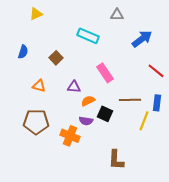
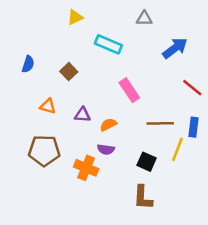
yellow triangle: (36, 14) -> (75, 17), moved
purple triangle: (74, 87) -> (82, 115), moved
black square: (105, 114) -> (147, 162), moved

